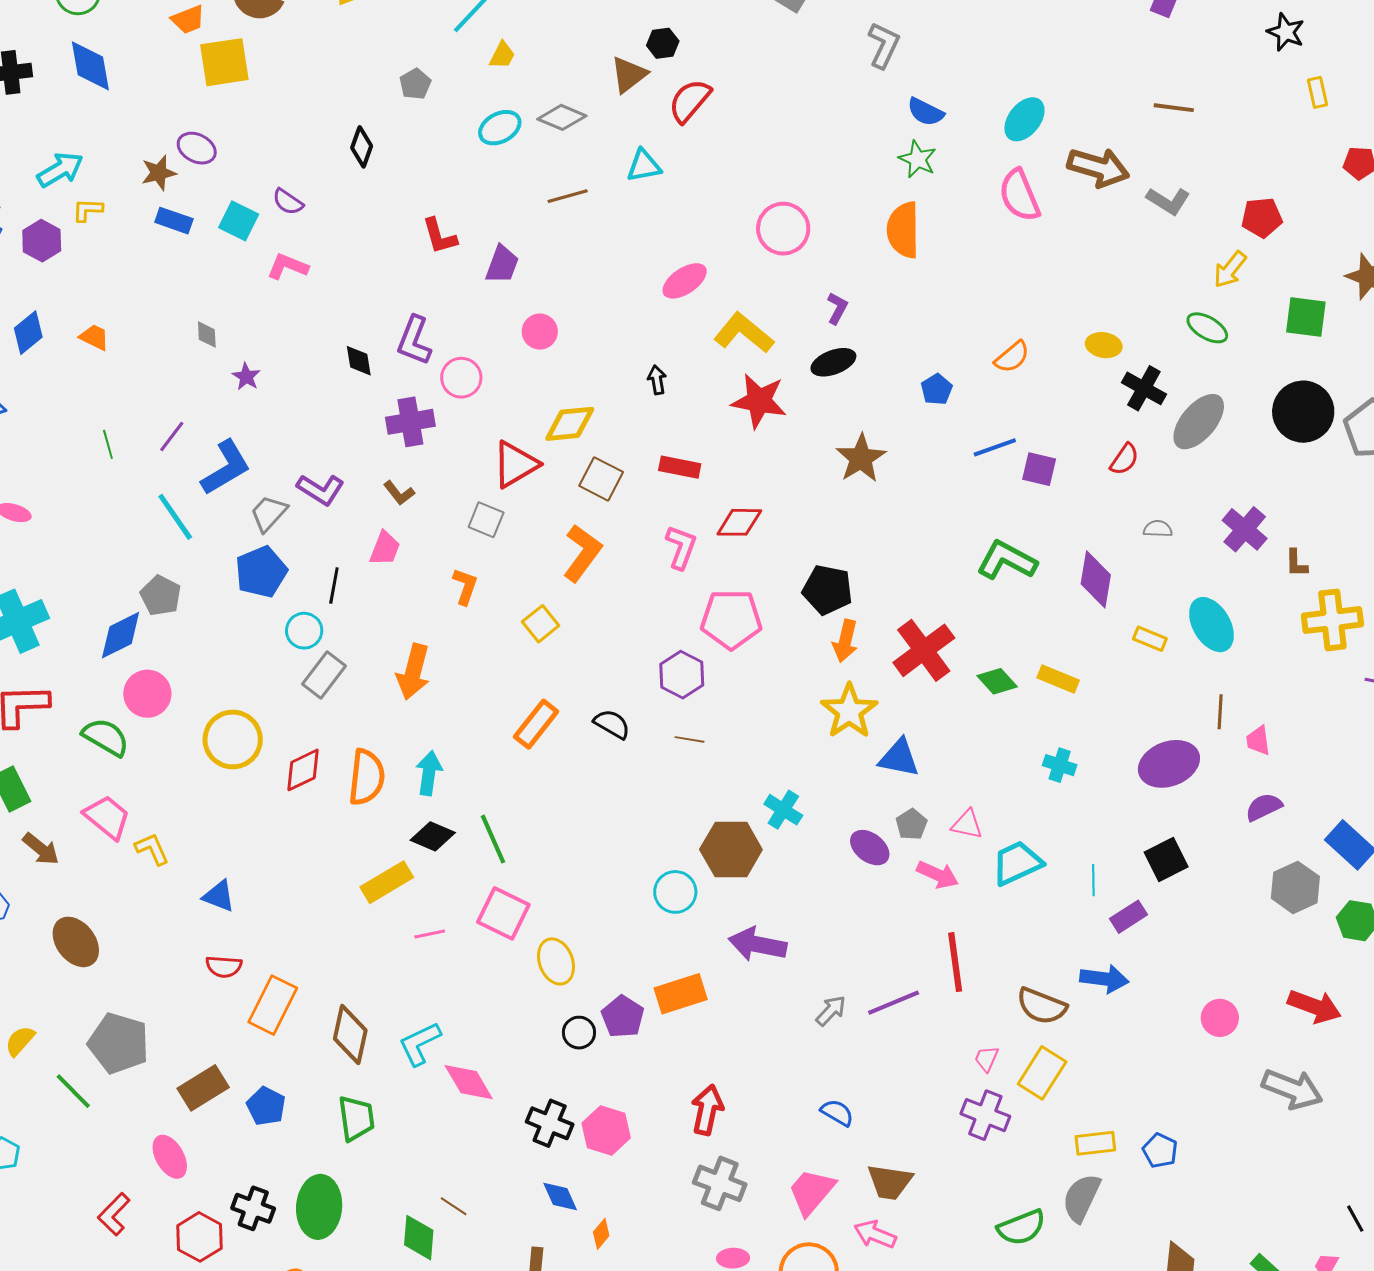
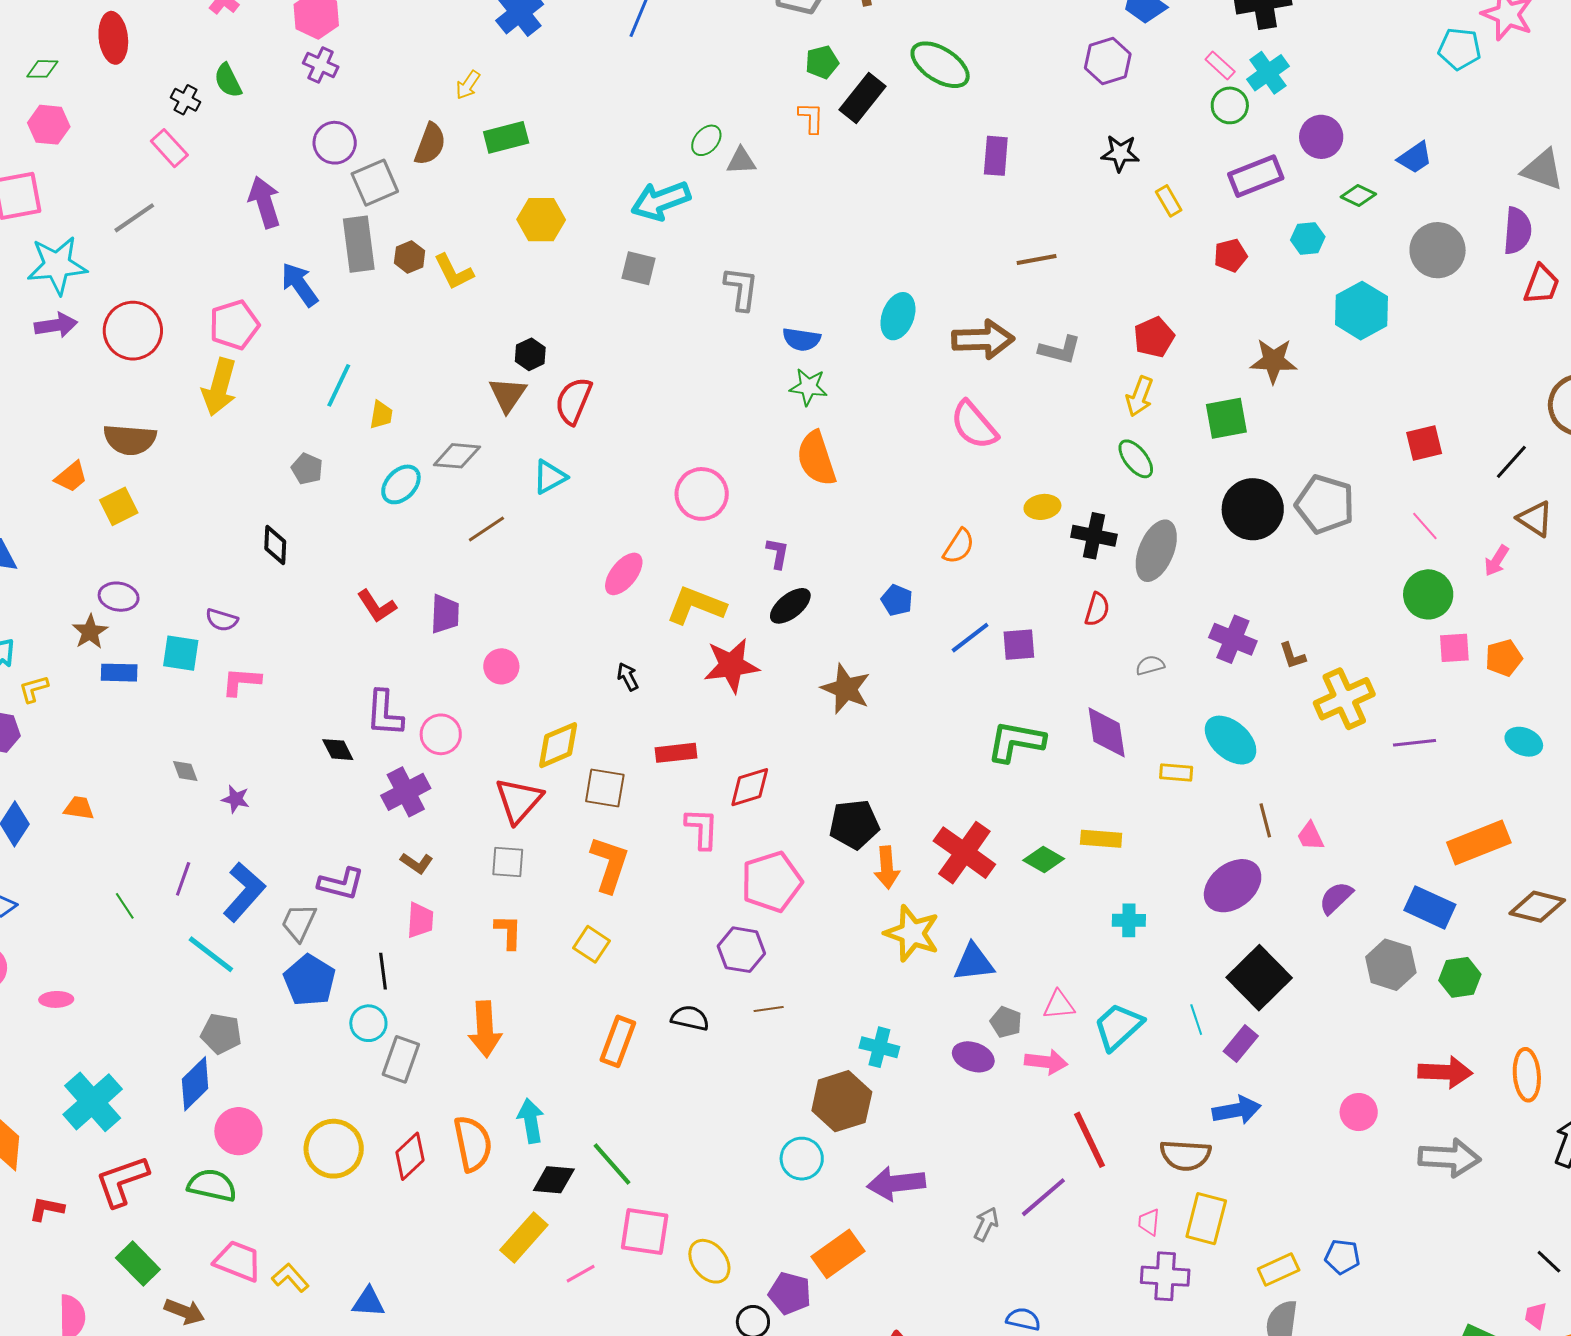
yellow square: (224, 62) -> (119, 506), size x0.7
pink semicircle: (1019, 195) -> (974, 425), moved
green ellipse: (1207, 328) -> (1136, 459), turned 39
black square: (1166, 859) -> (1259, 978), size x1.4

